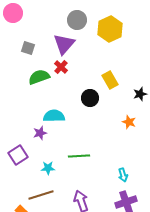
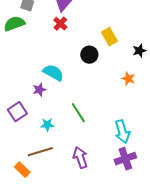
green semicircle: (39, 77) -> (14, 24), moved
cyan semicircle: (54, 116) -> (53, 73), turned 30
green line: (79, 156) -> (78, 113), turned 60
cyan arrow: (123, 175) -> (122, 132), size x1.6

